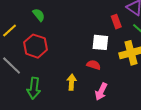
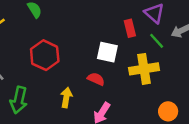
red hexagon: (35, 46) -> (45, 55), moved

